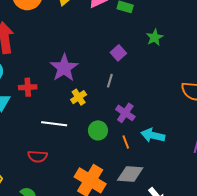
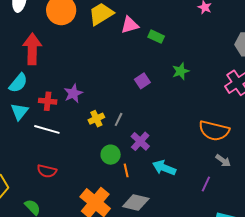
purple star: (64, 68) -> (73, 93), moved, size x0.7
gray line: (110, 81) -> (119, 119), moved
white line: (54, 124) -> (47, 129), moved
orange line: (126, 142) -> (126, 170), moved

